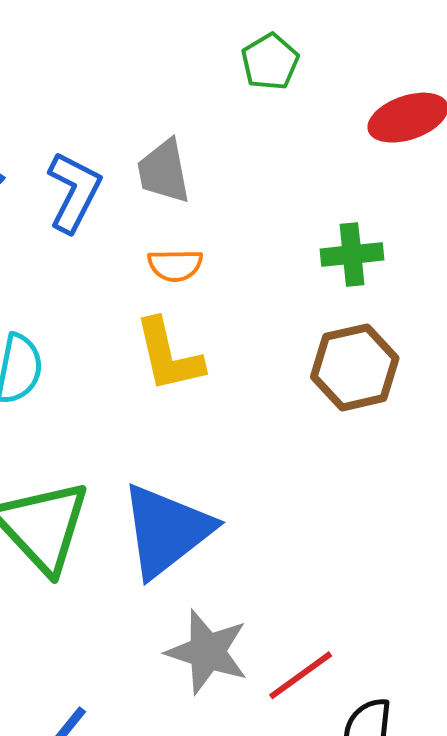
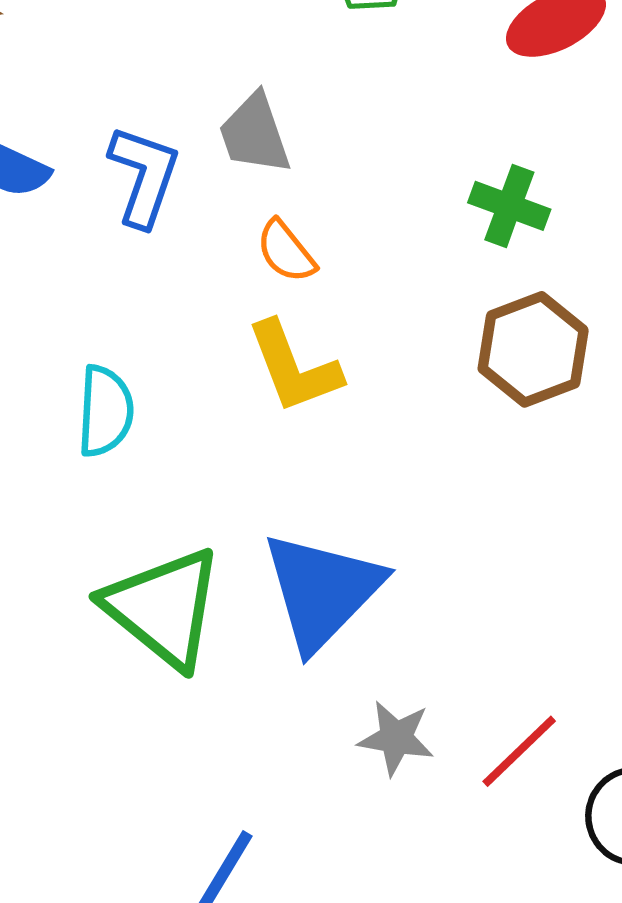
green cross: (352, 254) -> (509, 206), turned 34
orange semicircle: (175, 265) -> (286, 251), turned 60
gray star: (207, 652) -> (396, 738), size x0.7

